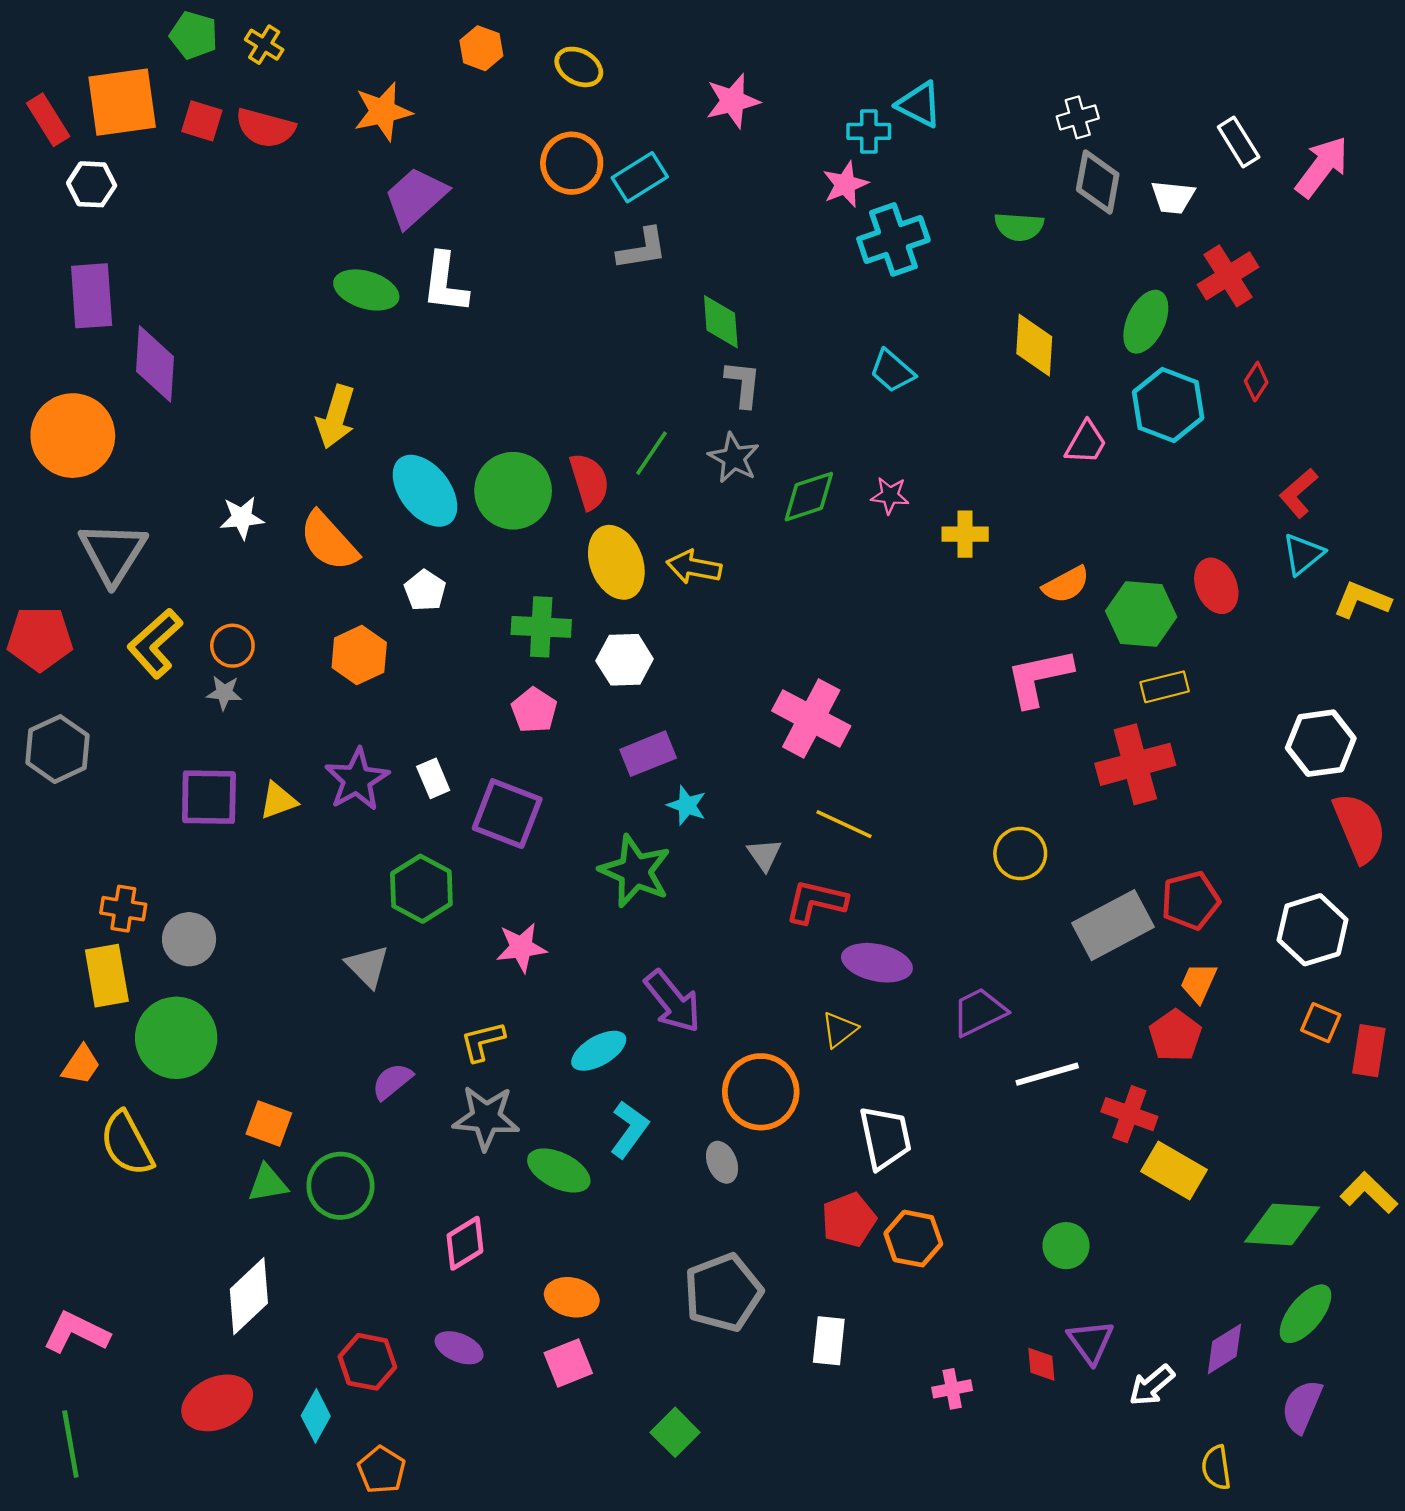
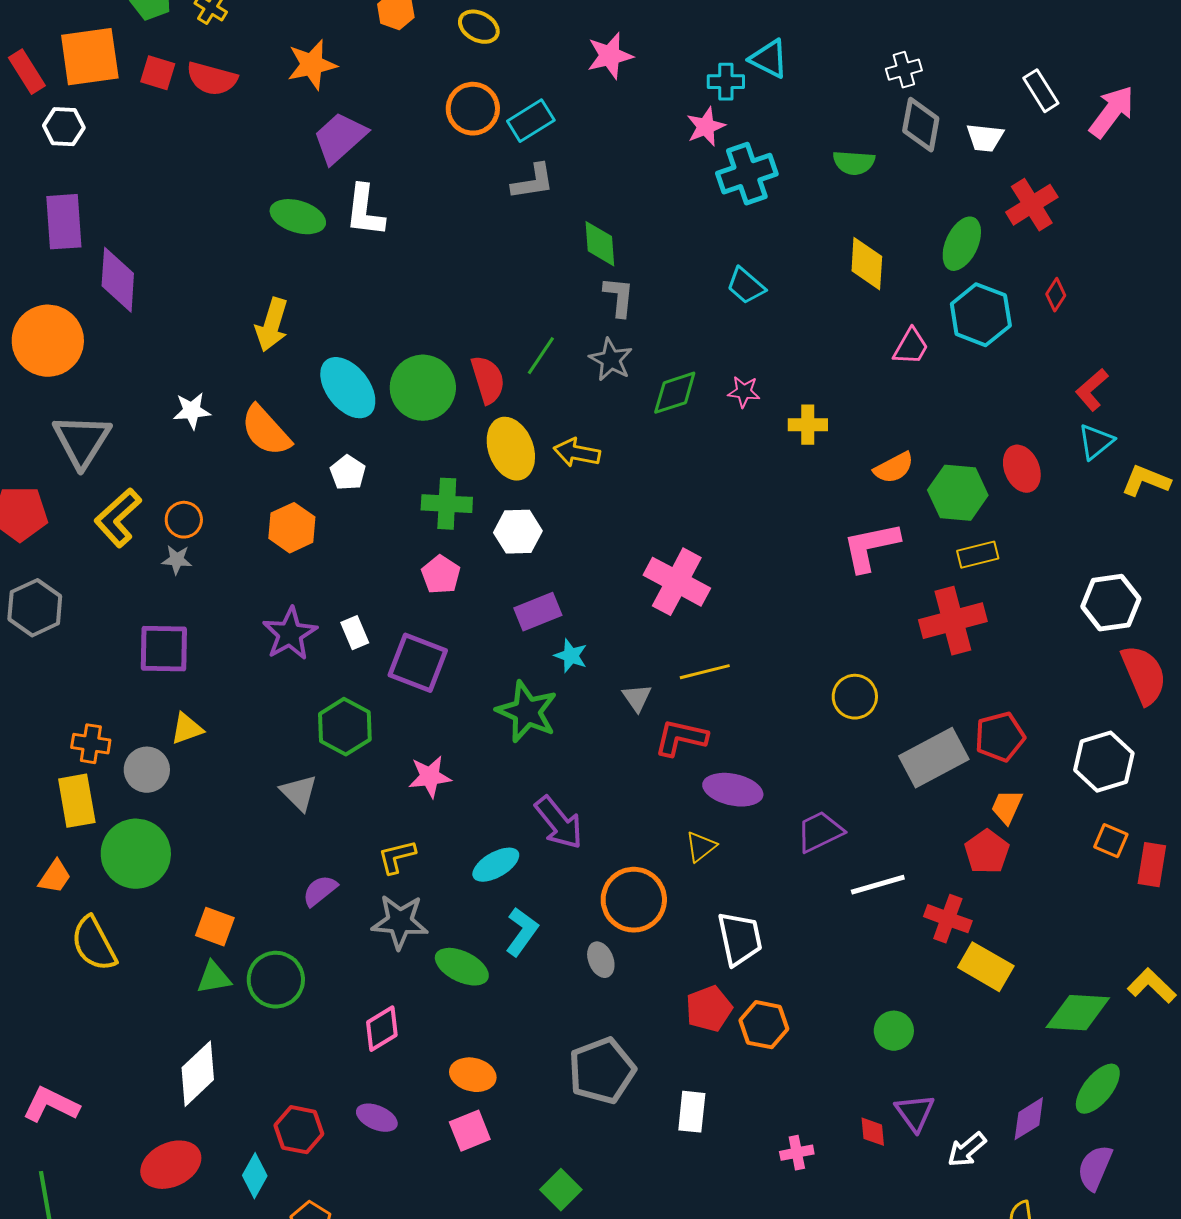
yellow triangle: (278, 801) -> (187, 729), moved
yellow line: (844, 824) -> (705, 672), turned -39

